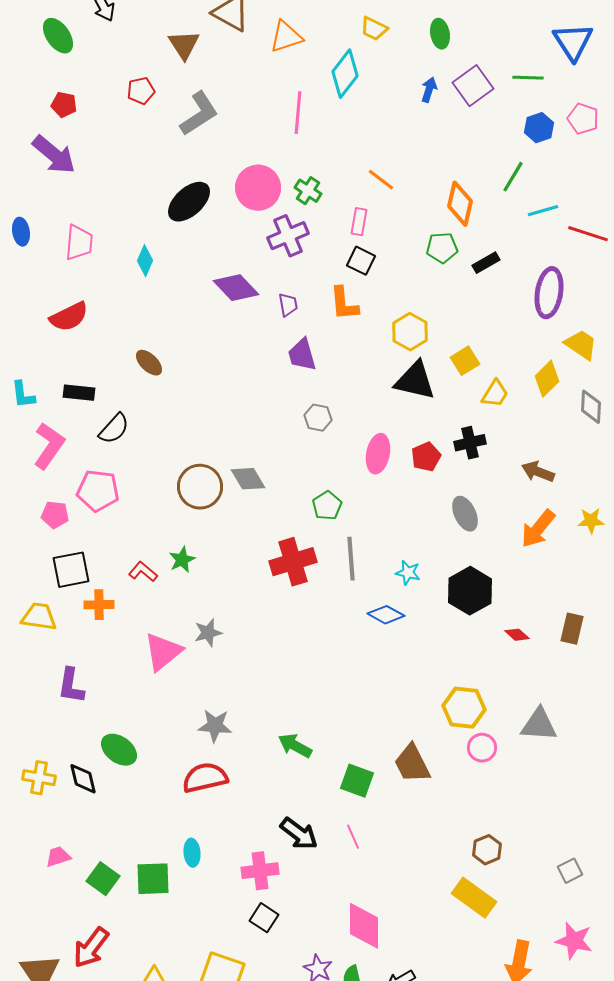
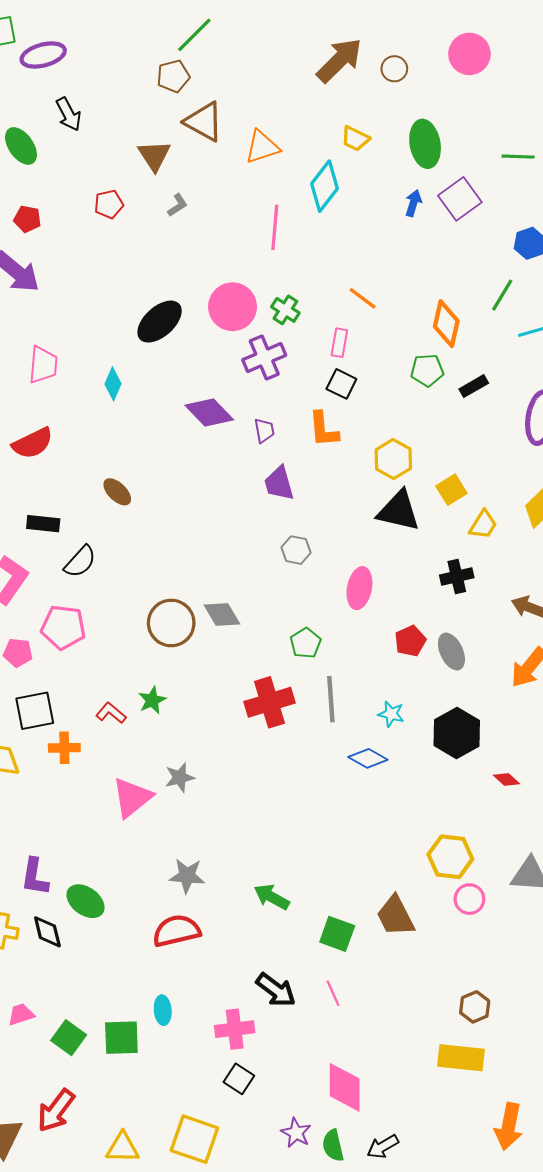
green ellipse: (440, 34) -> (425, 144), size x1.5
green line: (528, 78) -> (518, 157), moved
gray L-shape: (199, 114) -> (178, 205), moved, size x0.5
red pentagon: (426, 457) -> (410, 641), moved
purple L-shape: (71, 686) -> (35, 877), moved
yellow rectangle: (474, 898) -> (461, 1058), turned -30

